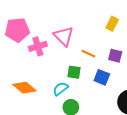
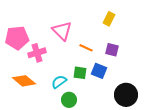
pink pentagon: (17, 30) -> (17, 38), moved
pink cross: (38, 46) -> (37, 53), moved
green square: (74, 72) -> (80, 73), moved

